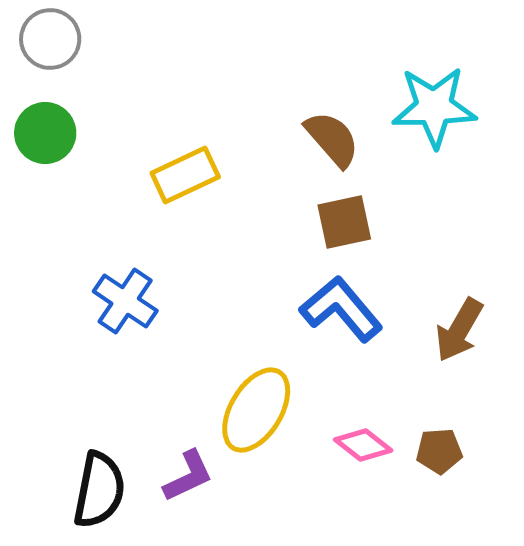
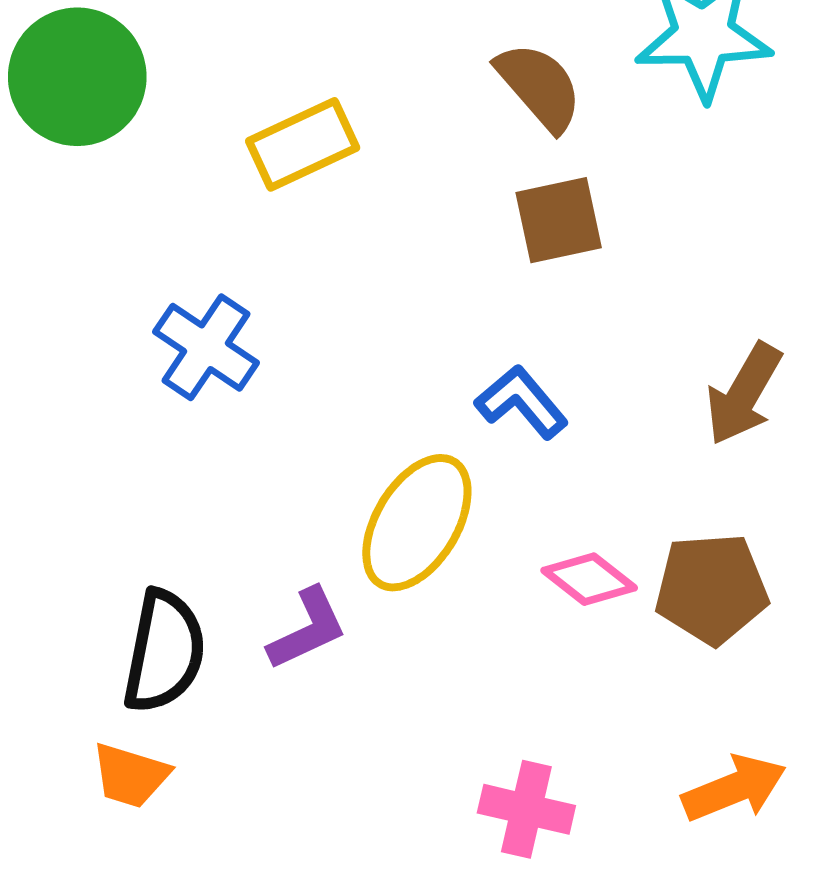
green circle: (45, 133) -> (77, 77), size x1.4
blue L-shape: (341, 309) -> (522, 402), moved, size x0.7
brown pentagon: (439, 451) -> (712, 589), size x1.5

